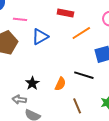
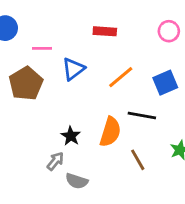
orange line: (81, 33) -> (121, 77), moved
orange semicircle: (60, 84) -> (110, 132), size x1.5
gray arrow: (19, 100) -> (55, 161), turned 128

